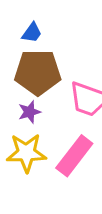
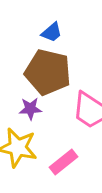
pink rectangle: (74, 156) -> (63, 162), size x0.7

